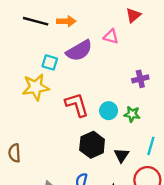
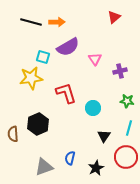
pink triangle: (111, 37) -> (95, 59), moved, turned 40
cyan circle: (109, 111) -> (93, 108), moved
green star: (132, 114) -> (127, 101), moved
black hexagon: (92, 145) -> (38, 124), moved

